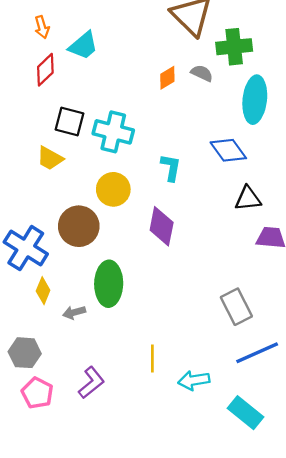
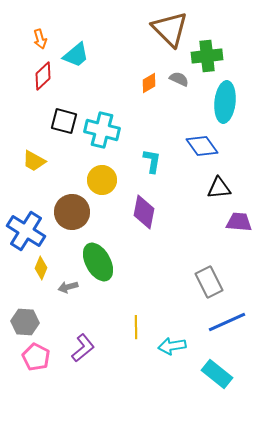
yellow trapezoid: (50, 158) -> (34, 161), moved
green ellipse: (109, 284) -> (98, 262), turned -30

